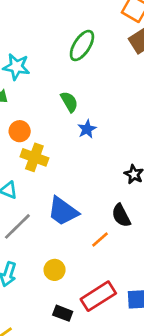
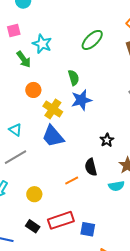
blue star: (87, 129) -> (81, 100), size x1.5
yellow cross: (34, 157) -> (53, 109), moved
blue trapezoid: (63, 211) -> (53, 136), moved

